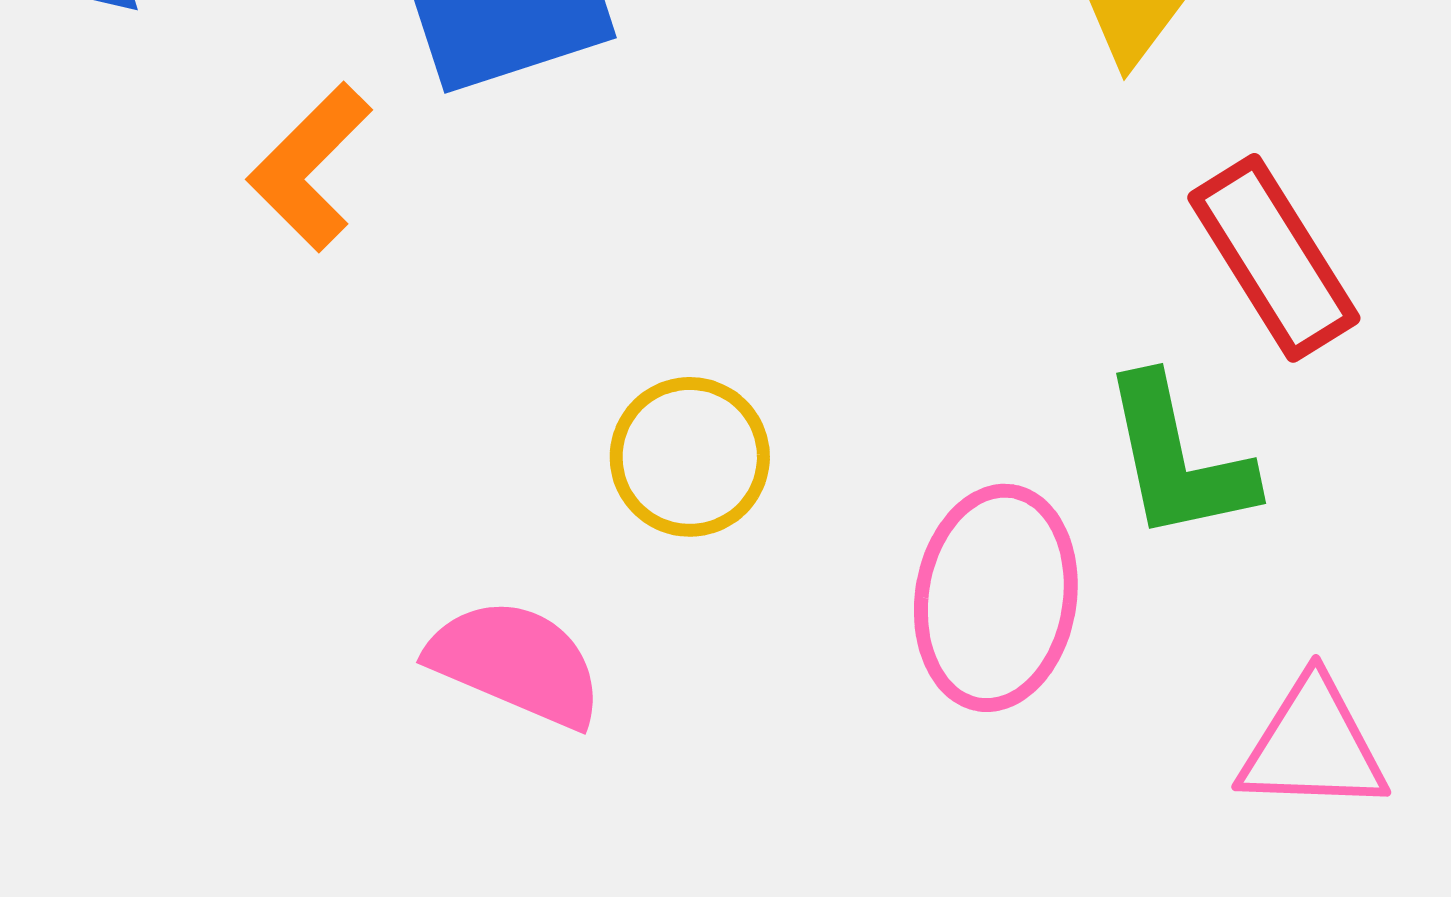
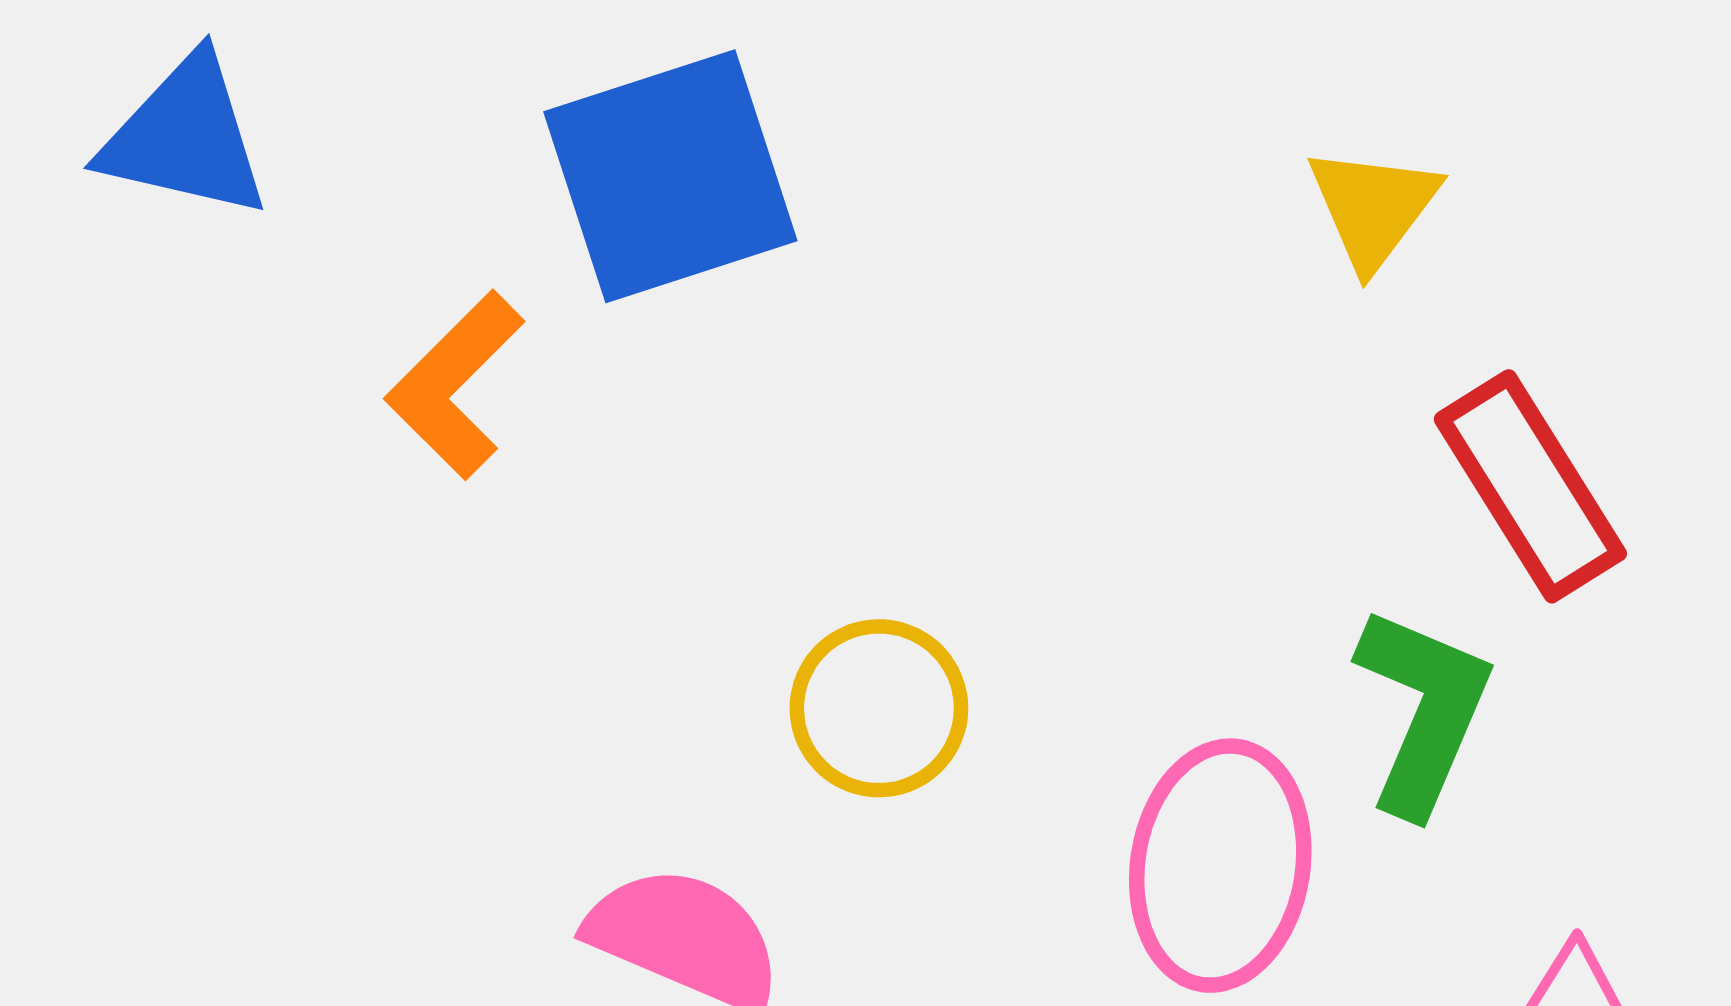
green L-shape: (1178, 459) -> (1423, 711), turned -145

